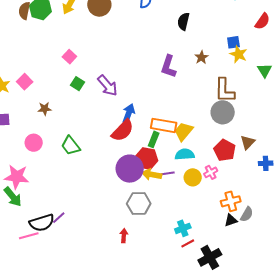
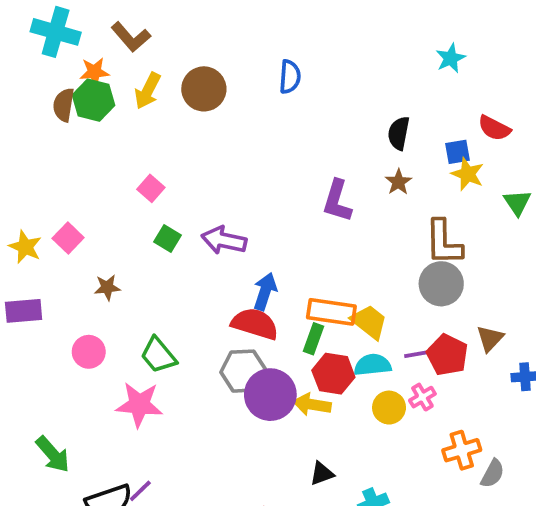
black semicircle: (183, 21) -> (399, 133), moved
red semicircle: (262, 21) -> (494, 128), moved, turned 84
purple arrow: (108, 86) -> (224, 240), turned 145
red semicircle: (123, 131) -> (255, 324), turned -115
yellow trapezoid: (184, 131) -> (369, 322), turned 90
red hexagon: (147, 158) -> (333, 374), moved
purple line: (168, 173) -> (417, 354), moved
pink star: (17, 177) -> (139, 405), moved
gray hexagon: (139, 204) -> (243, 371), moved
black triangle: (231, 220) -> (322, 474), moved

